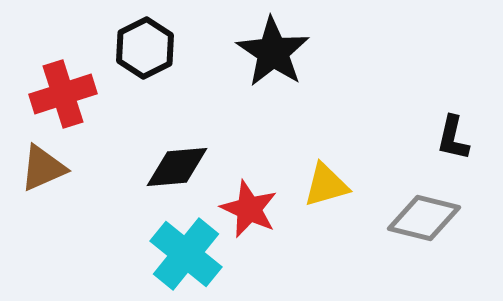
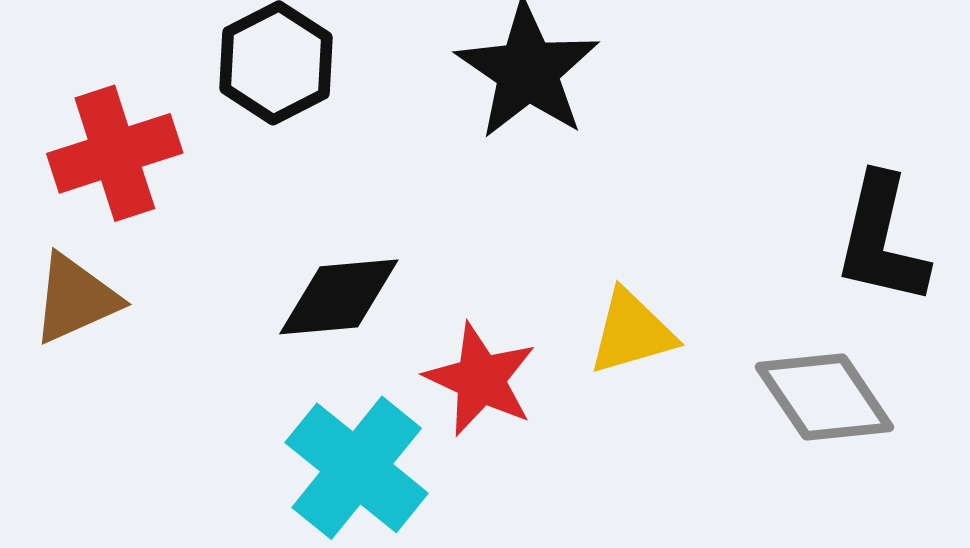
black L-shape: (453, 138) -> (881, 240), size x1.5
gray diamond: (424, 218) -> (824, 397), turned 42

